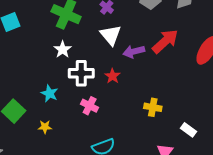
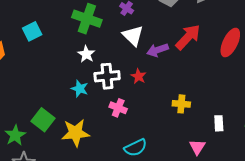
cyan star: (50, 93) -> (80, 89), moved
yellow star: (45, 127) -> (76, 133), size x2.0
white rectangle: (188, 130) -> (219, 123), turned 56

